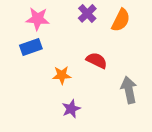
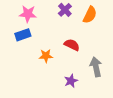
purple star: (71, 109) -> (71, 81), moved

